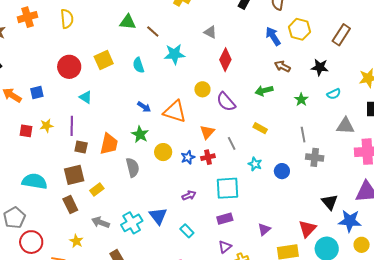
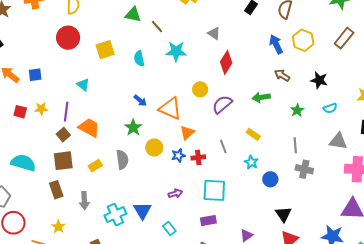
brown rectangle: (341, 35) -> (344, 38), moved
red circle: (69, 67) -> (68, 38), moved
purple semicircle: (226, 102) -> (222, 104), turned 85
orange triangle: (207, 132) -> (187, 132), moved
orange trapezoid: (109, 144) -> (89, 128), moved, turned -80
brown square: (81, 147) -> (63, 135), moved, turned 32
cyan star: (255, 164) -> (251, 162), moved
yellow rectangle: (97, 190) -> (95, 166), moved
black triangle: (330, 202) -> (283, 214), moved
gray arrow: (100, 222) -> (84, 201), moved, turned -120

